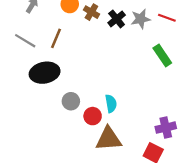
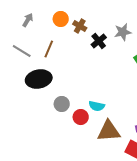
black cross: (117, 19) -> (99, 41), moved
cyan semicircle: (111, 104) -> (97, 106), turned 112
brown triangle: (109, 139) -> (109, 131), moved

